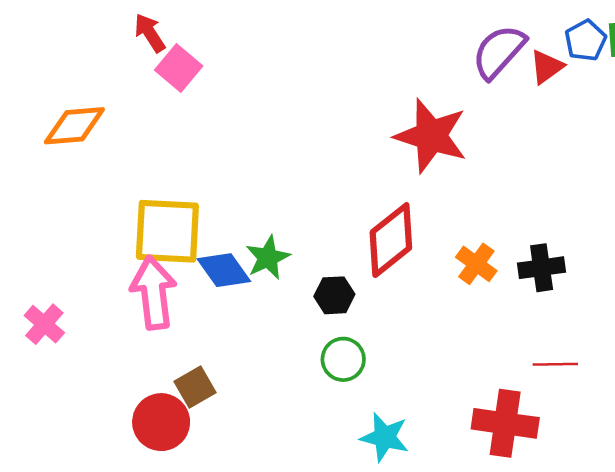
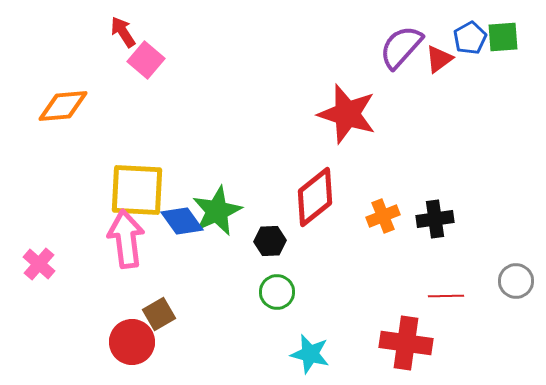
green star: (268, 258) -> (217, 211), size x1.4
orange cross: (476, 264) -> (383, 216), turned 32

